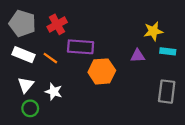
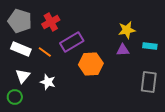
yellow star: (153, 31) -> (127, 30), moved
purple rectangle: (81, 47) -> (72, 42), turned -35
green circle: (30, 108) -> (15, 97), moved

